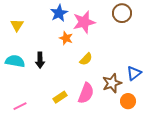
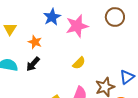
orange star: (66, 38) -> (35, 42), moved
black arrow: (40, 60) -> (33, 64), turned 42

